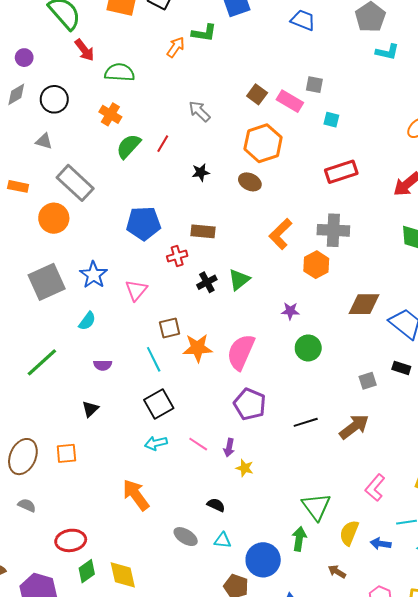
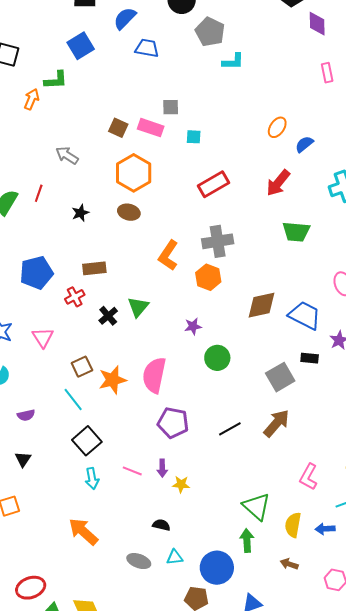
gray square: (368, 381) -> (280, 377), size x1.6
cyan arrow: (156, 443) -> (92, 478), turned -75

